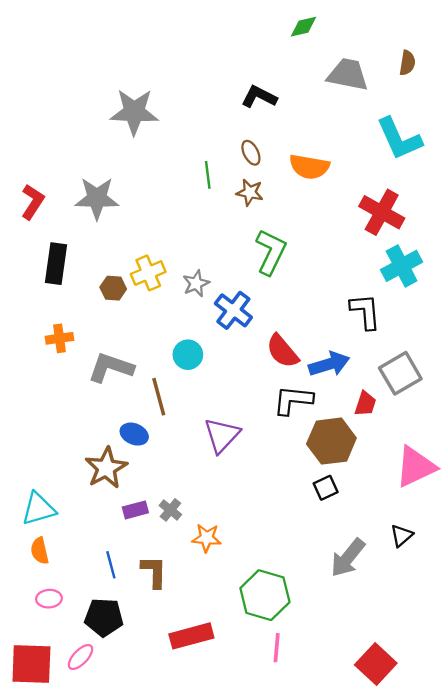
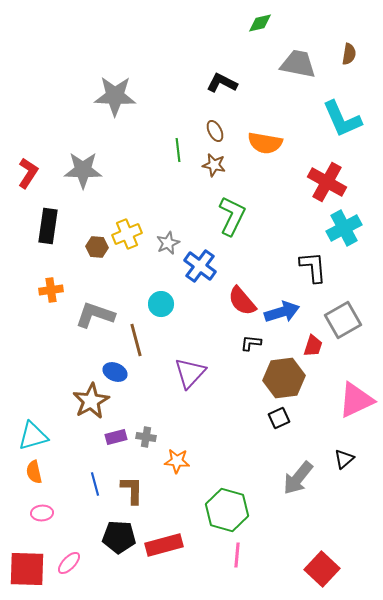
black L-shape: (293, 400) -> (251, 343), size x0.6
gray cross: (170, 510) -> (146, 437), turned -30
black pentagon: (104, 617) -> (119, 537), moved

